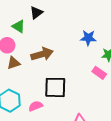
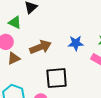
blue star: (88, 38) -> (76, 43), moved

